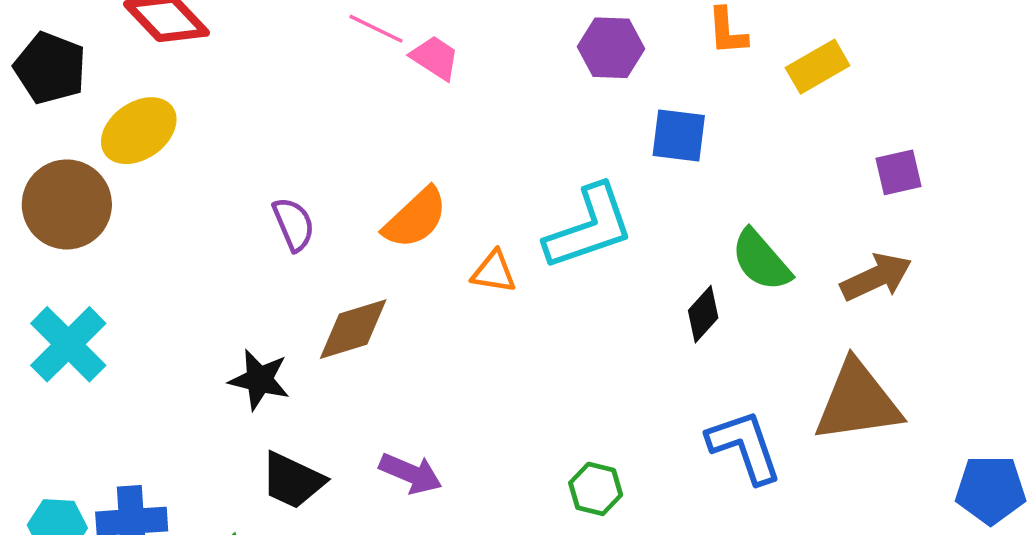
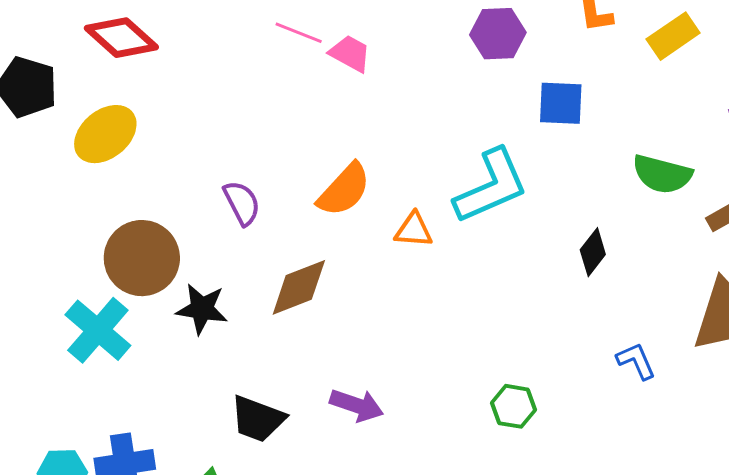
brown circle: (67, 204) -> (142, 258), moved
green semicircle: (761, 260) -> (662, 174), moved, turned -30
cyan cross: (68, 344) -> (98, 330), moved
black star: (259, 380) -> (202, 309), moved
blue L-shape: (744, 447) -> (636, 361), size x0.6

